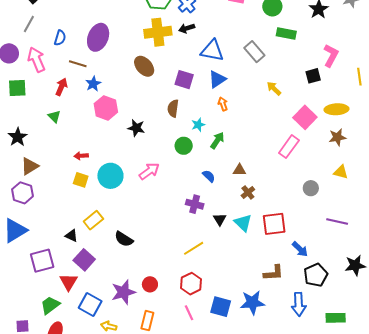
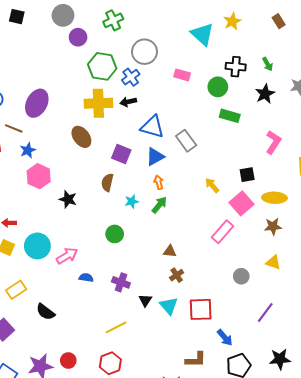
gray rectangle: (254, 52) -> (186, 141), moved
black square: (313, 76) -> (247, 175), moved
yellow arrow: (274, 88) -> (212, 185), moved
green arrow: (217, 140) -> (159, 205), moved
green circle: (184, 146) -> (115, 234), moved
pink arrow: (149, 171) -> (67, 256), moved
blue semicircle: (209, 176) -> (86, 278), moved, turned -40
purple line: (337, 221) -> (265, 313), turned -70

